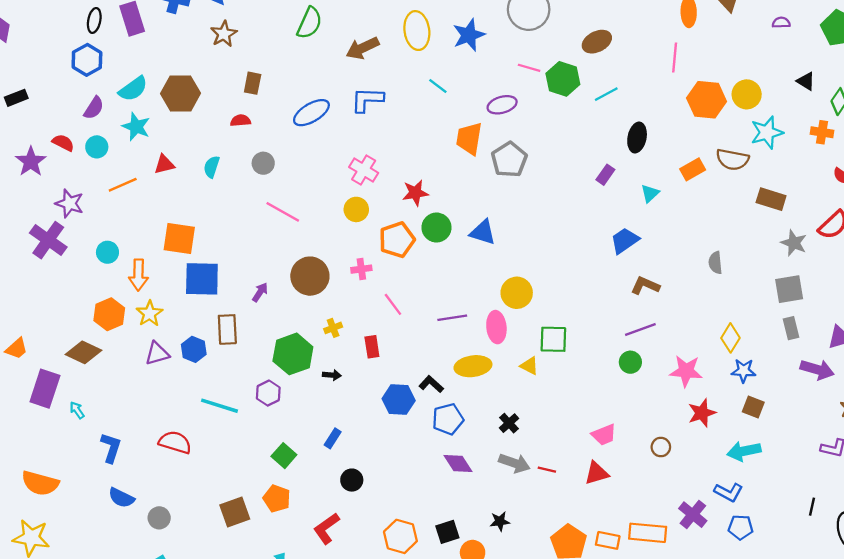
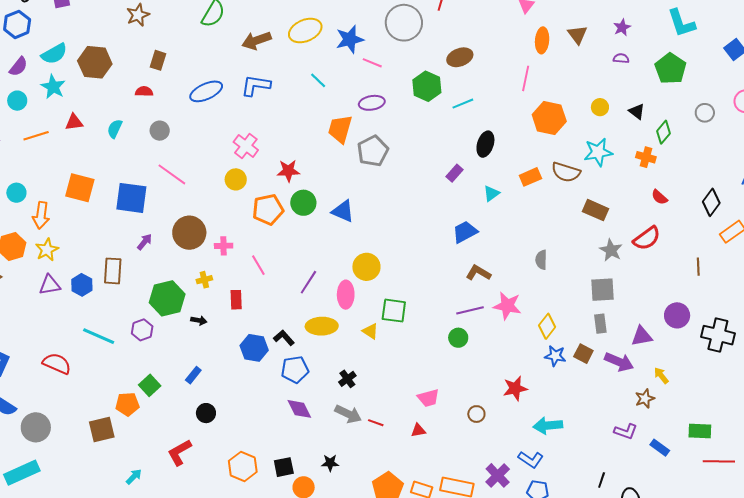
yellow ellipse: (417, 31) -> (305, 31), turned 68
pink line: (529, 68) -> (372, 63), moved
yellow circle: (747, 94) -> (600, 107), moved, size x0.7
pink cross: (361, 269) -> (224, 246), moved
blue square: (202, 279) -> (131, 198), moved
purple line: (452, 318) -> (308, 282), turned -55
pink star: (686, 371) -> (507, 306), moved
brown square: (753, 407) -> (583, 354), moved
red triangle: (596, 473) -> (418, 430), size x0.7
orange pentagon: (277, 499) -> (127, 404), moved, turned -30
gray circle: (159, 518) -> (36, 427), size x1.5

